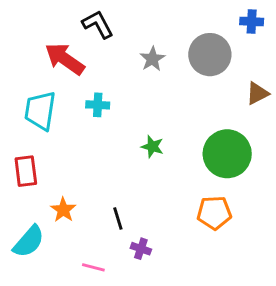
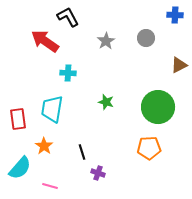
gray circle: (210, 55) -> (146, 38), size x0.6
cyan trapezoid: (40, 111) -> (52, 109), moved
pink line: (93, 267) -> (50, 186), moved

